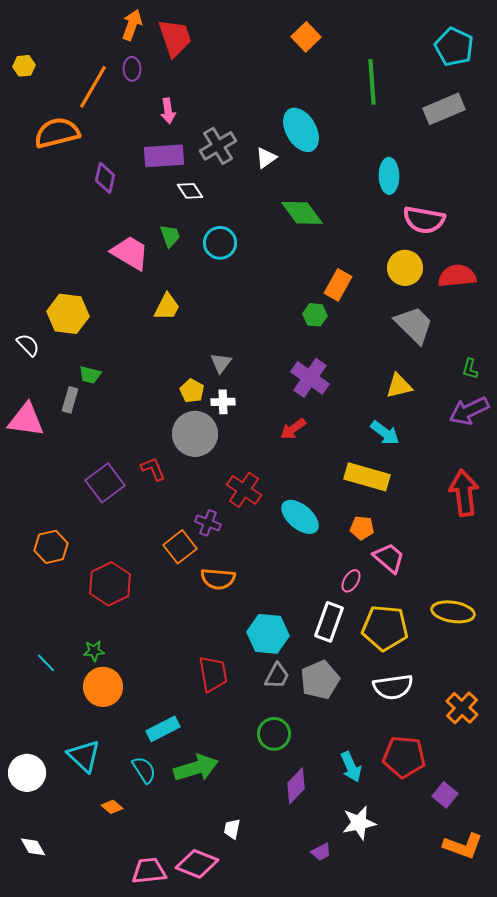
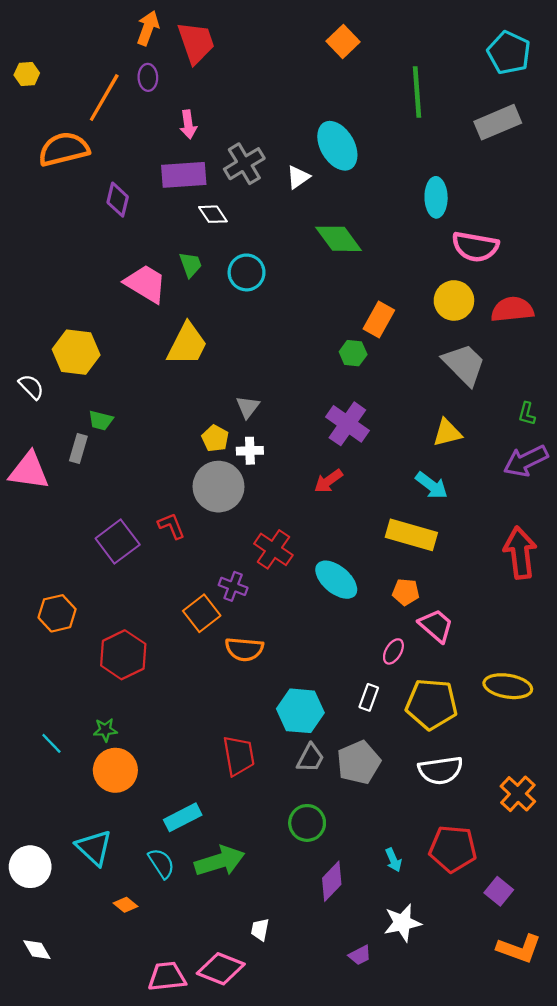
yellow trapezoid: (167, 307) -> (187, 344), size x1.4
white rectangle: (329, 622) -> (369, 697), size x0.6
cyan arrow: (351, 767) -> (393, 860), size x0.7

